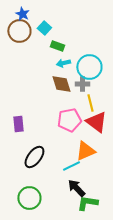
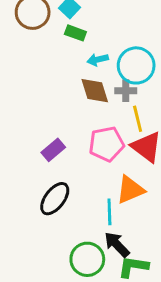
green rectangle: (57, 46) -> (75, 33), moved
purple rectangle: (18, 124) -> (53, 150), moved, turned 56
cyan line: (71, 166) -> (109, 212), turned -66
green circle: (29, 198) -> (87, 259), moved

